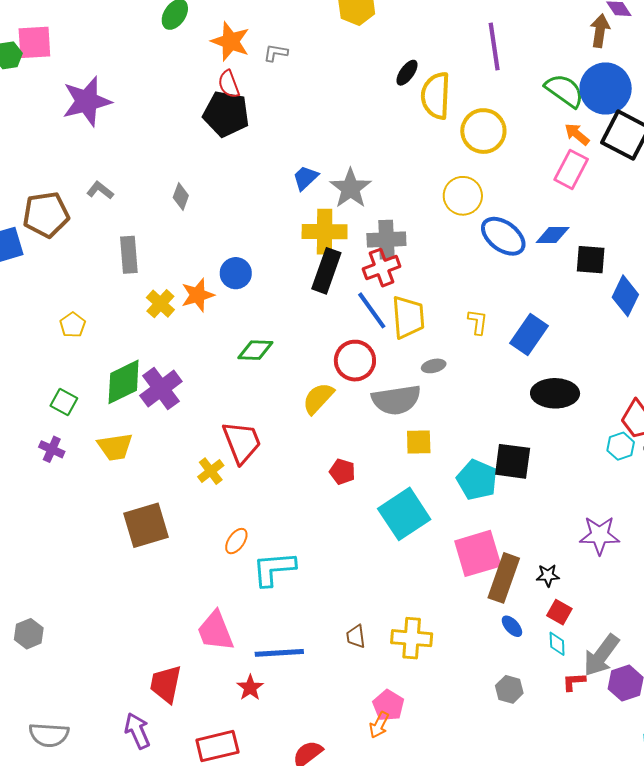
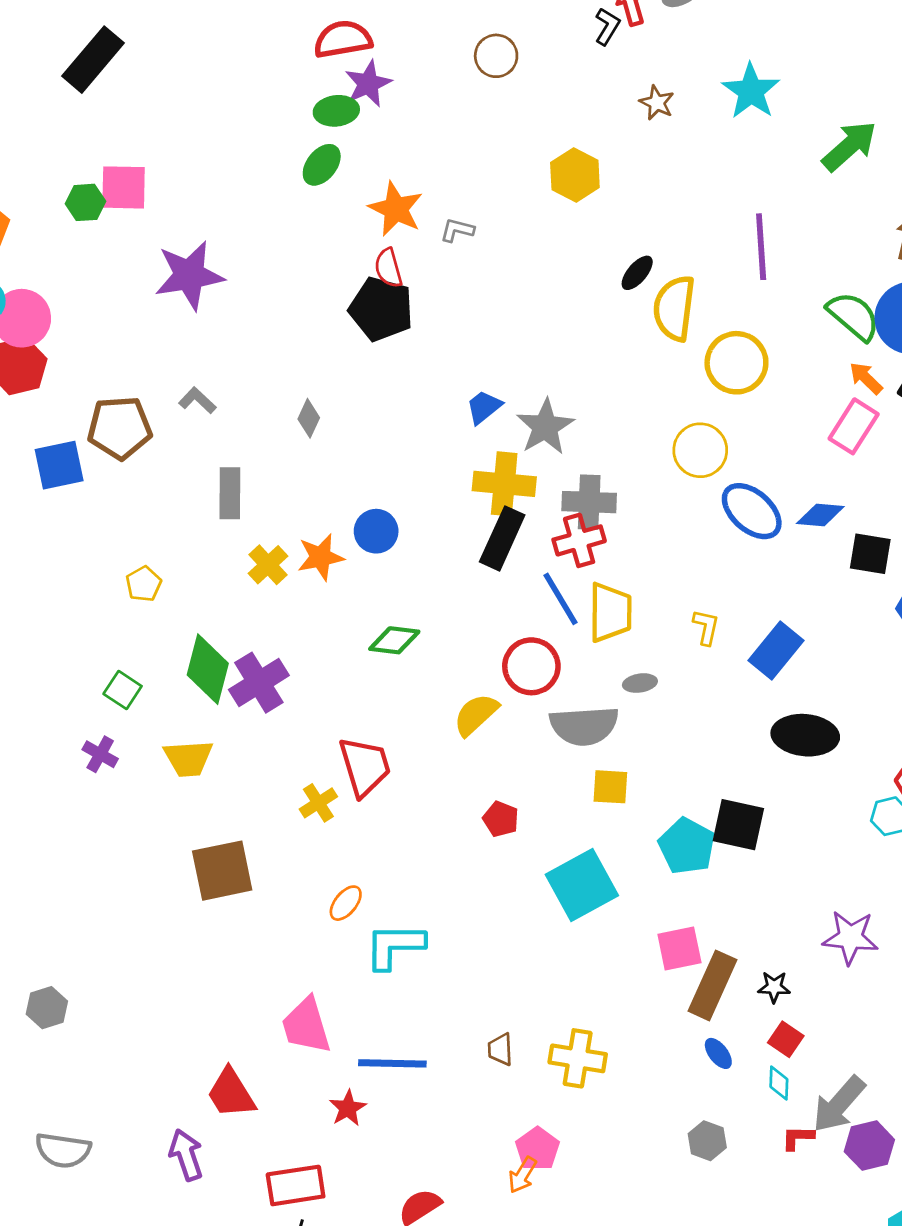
green diamond: (124, 382) -> (208, 669), turned -54
pink square: (478, 553) -> (679, 948), size x0.7
red trapezoid: (166, 684) -> (231, 1093), turned -48

